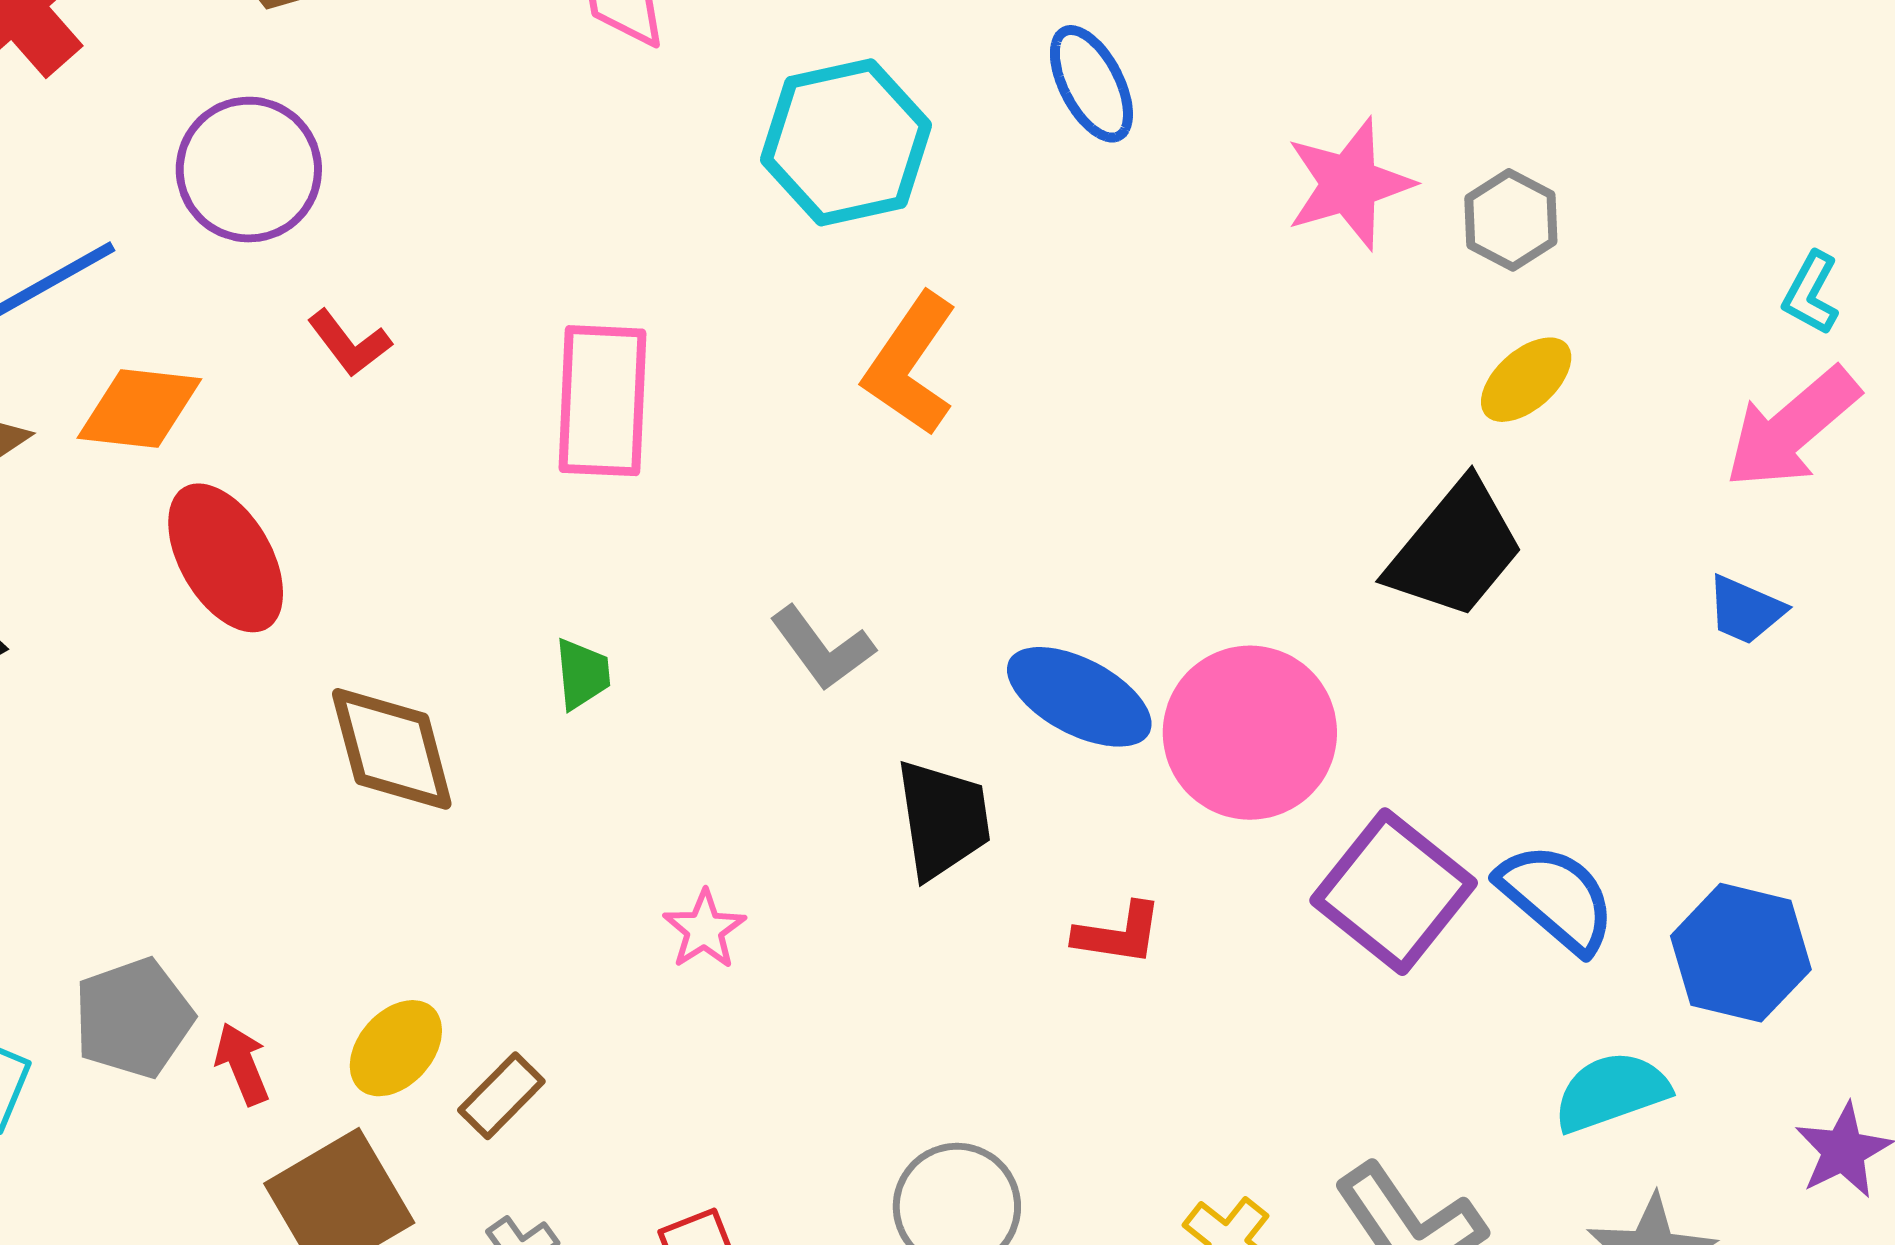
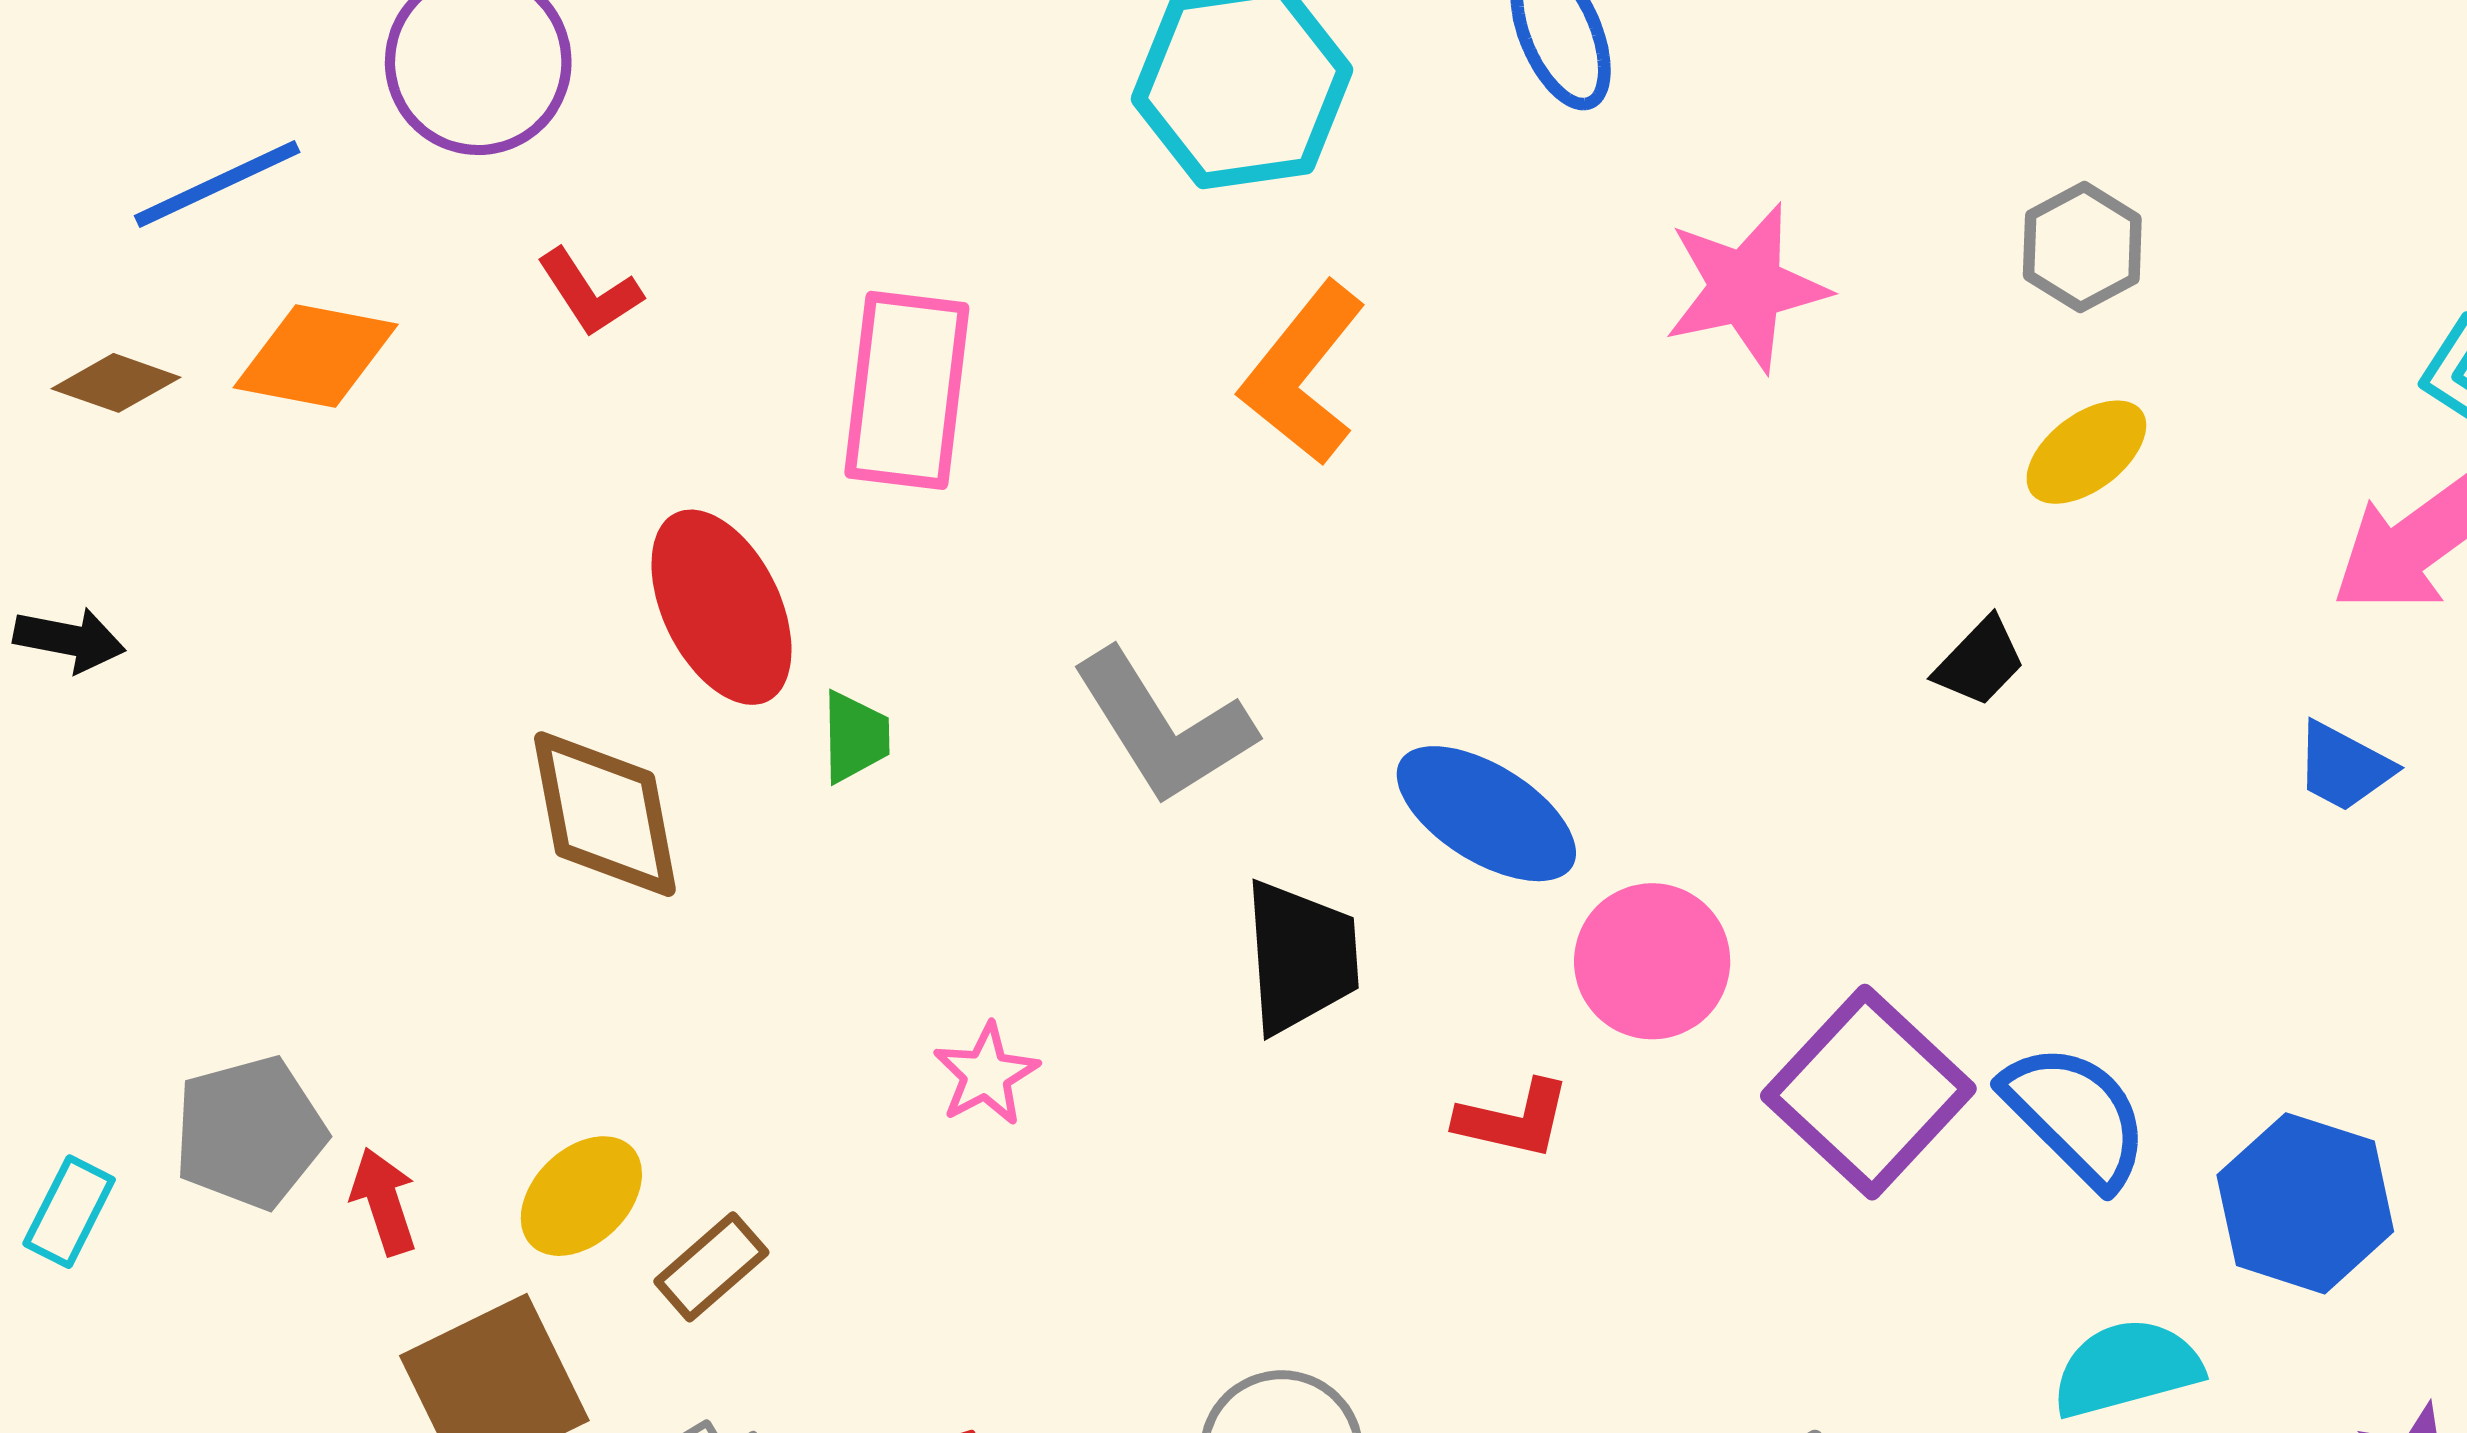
pink star: (1349, 184) -> (1746, 288), moved
black trapezoid: (1455, 550) -> (1980, 662), size x0.5
red ellipse: (226, 558) -> (721, 607), moved
gray L-shape: (822, 648) -> (1163, 727), size x1.4
pink circle: (1250, 733) -> (1652, 961), moved, size x0.7

